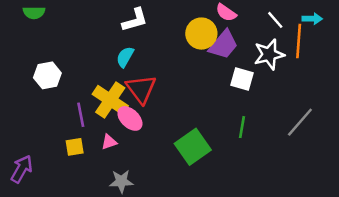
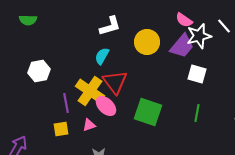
yellow circle: (201, 34) -> (147, 42), moved
white star: (269, 54) -> (199, 36), moved
green square: (193, 147) -> (148, 112), moved, turned -36

